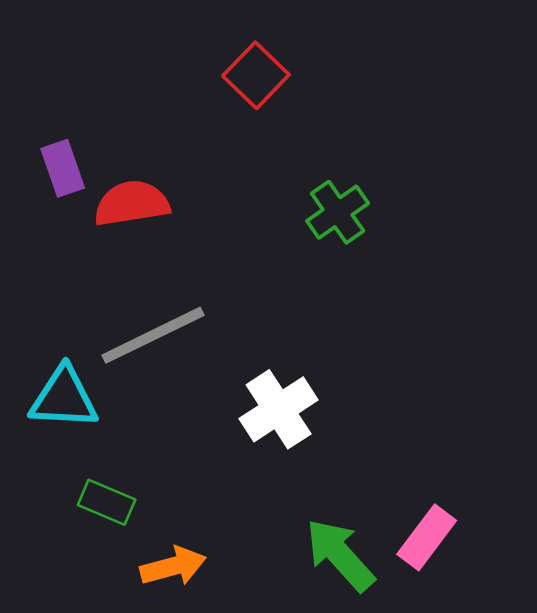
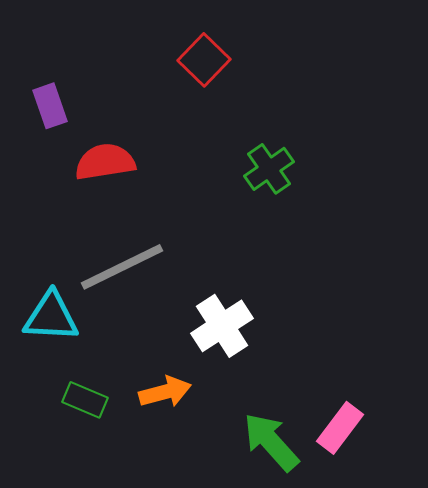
purple rectangle: (63, 168) -> (50, 106), moved
orange arrow: (173, 566) -> (165, 392), moved

